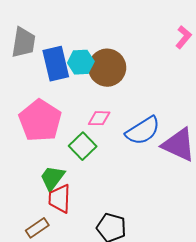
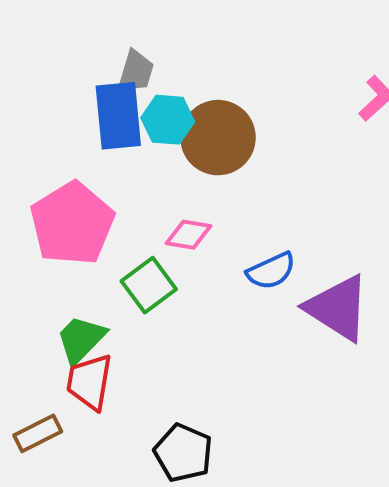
gray trapezoid: (24, 42) -> (136, 71), moved, size x0.7
blue semicircle: (143, 131) -> (271, 271), size x0.7

